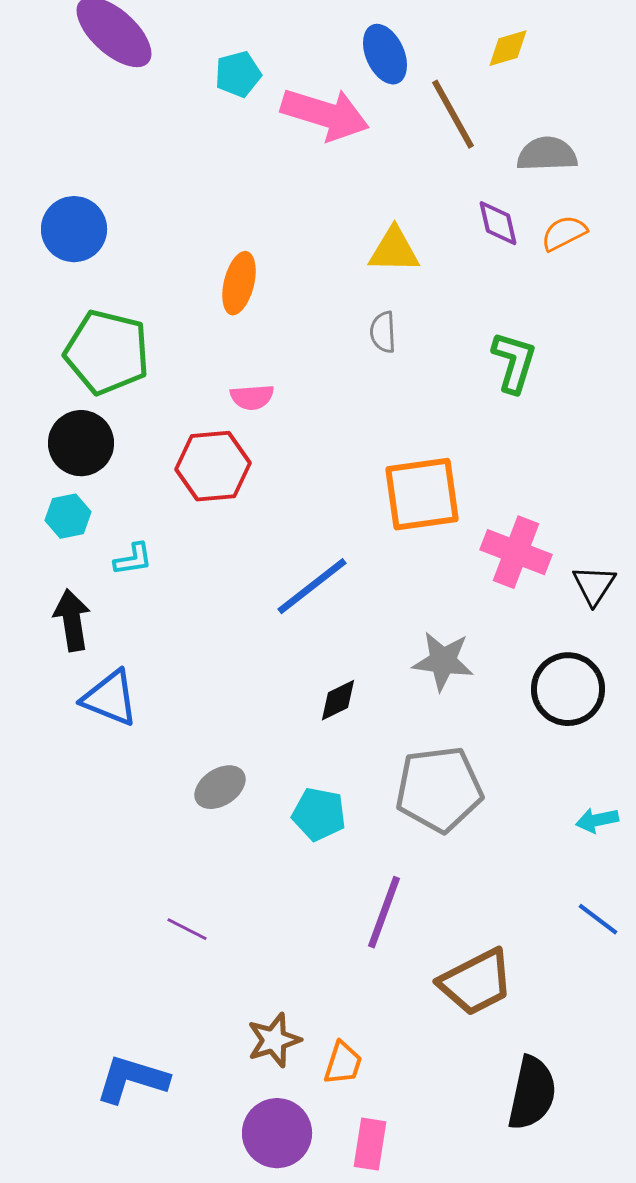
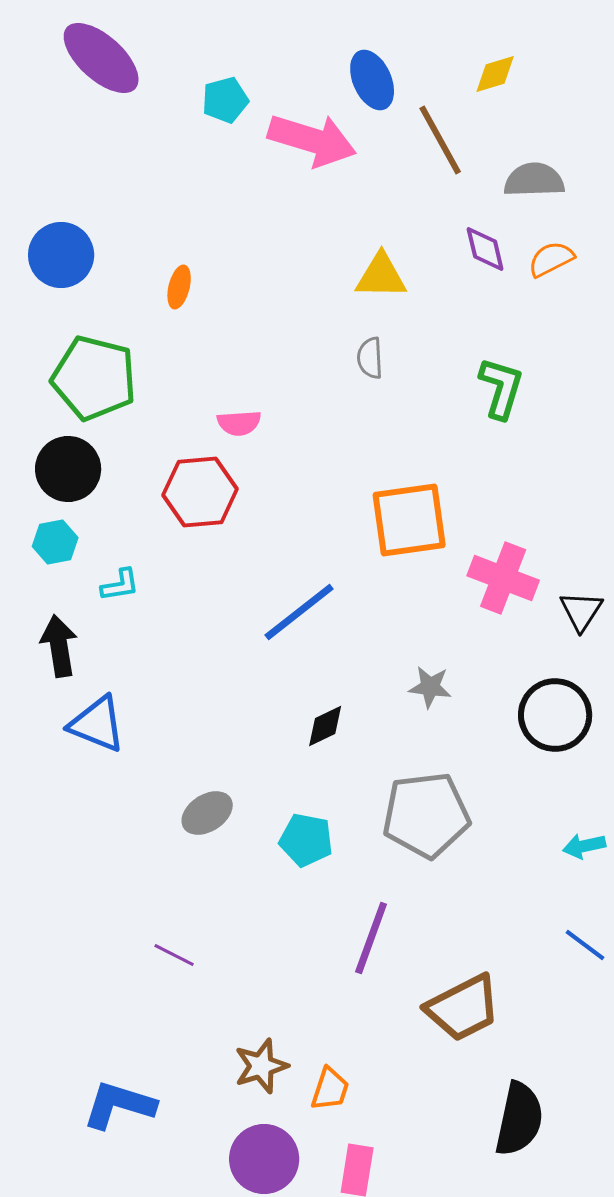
orange ellipse: (239, 283) -> (179, 287), moved, size x0.7
gray star: (443, 661) -> (430, 687), size x0.7

